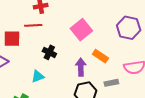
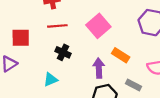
red line: (33, 25) -> (57, 26), moved
gray rectangle: (111, 83) -> (134, 85), turned 40

